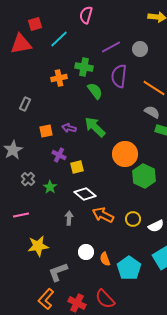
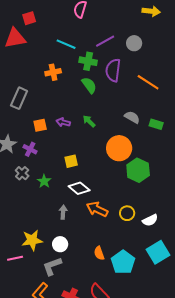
cyan line: (59, 39) -> (66, 44), moved, turned 66
green cross: (84, 67) -> (88, 61), moved
gray rectangle: (25, 104) -> (19, 98), size x1.5
gray semicircle: (152, 112) -> (132, 117), moved
green arrow: (95, 127) -> (89, 121), size x0.6
purple cross: (59, 155) -> (30, 149), moved
pink line: (21, 215) -> (15, 258), moved
white circle: (86, 252) -> (60, 244), moved

